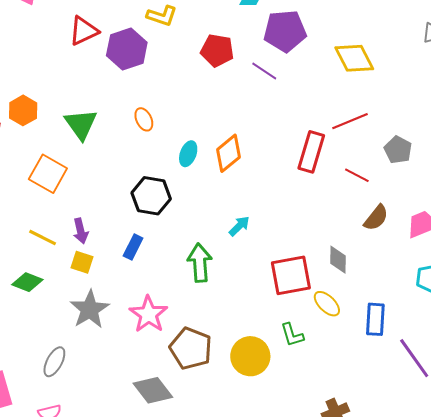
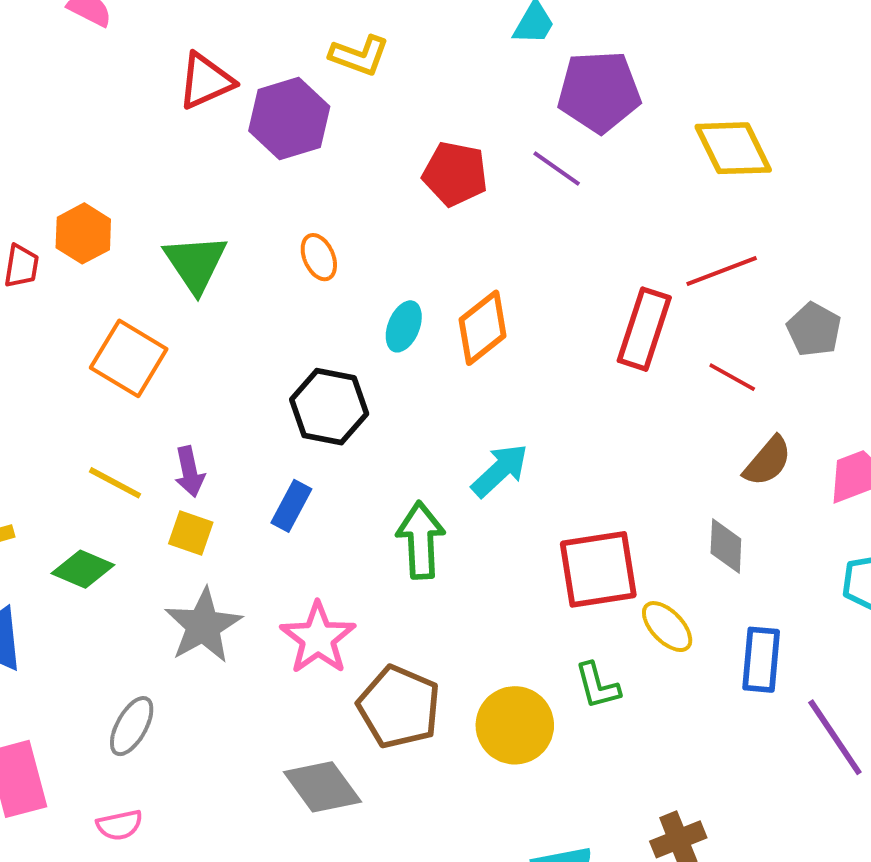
red pentagon: (217, 50) -> (455, 174), moved
cyan arrow: (239, 226) -> (500, 470), size x1.4
gray diamond: (338, 260) -> (726, 546), moved

